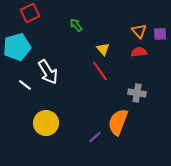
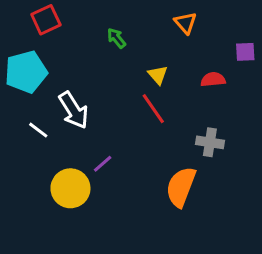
orange triangle: (139, 31) -> (185, 23), moved
purple line: (95, 137) -> (103, 164), moved

